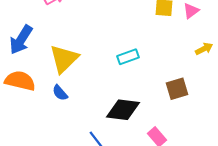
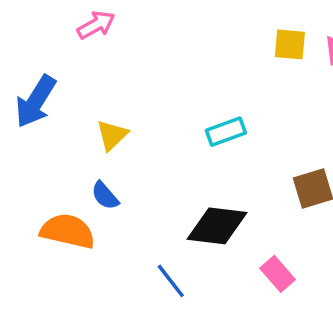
yellow triangle: (64, 59) -> (112, 135), size x0.6
orange semicircle: (20, 81) -> (68, 231), moved

